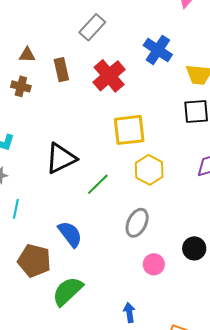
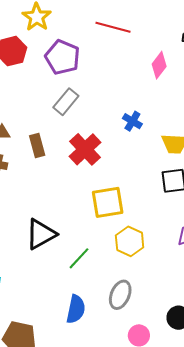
blue cross: (158, 50) -> (132, 121), size x0.7
blue semicircle: (70, 234) -> (76, 309), moved, turned 52

